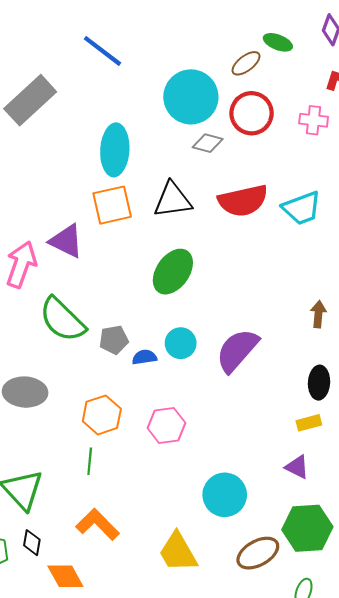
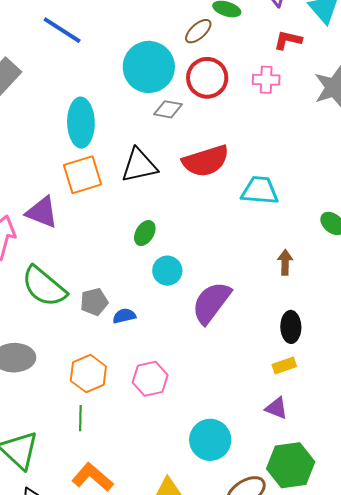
cyan trapezoid: (302, 208) -> (260, 191), moved, turned -150
green ellipse: (173, 272) -> (145, 233), size x0.6
cyan circle: (181, 343) -> (167, 271), moved

